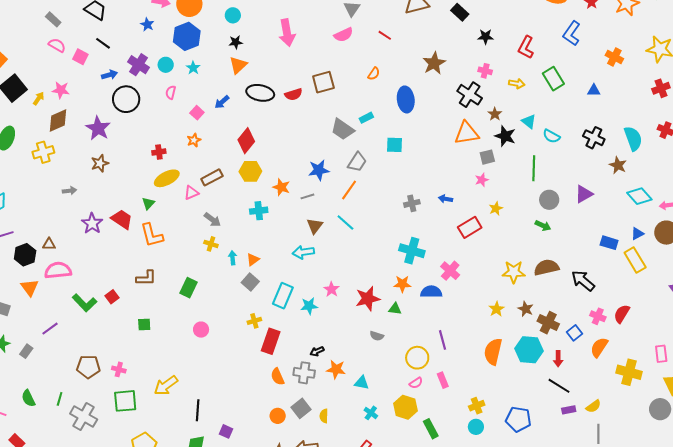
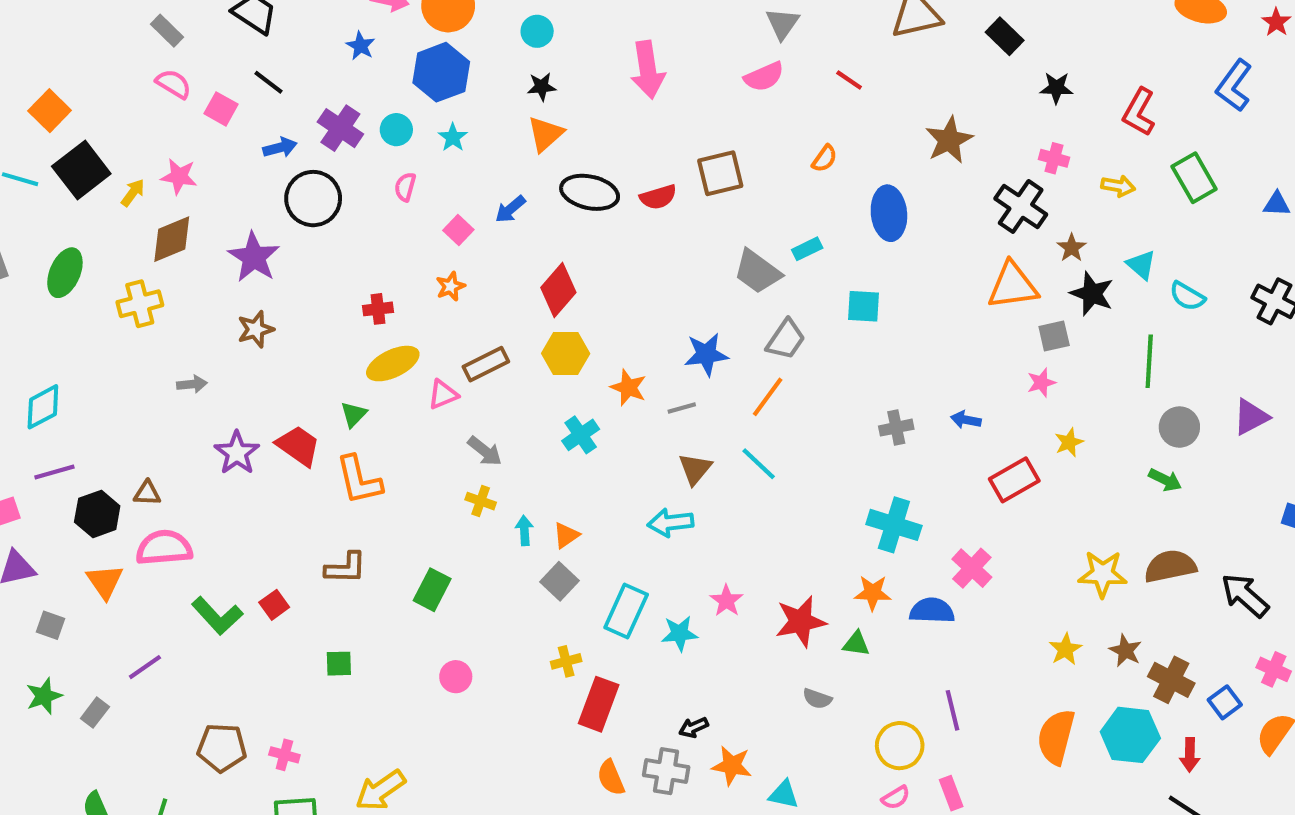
cyan cross: (259, 211) -> (581, 435), turned -30

